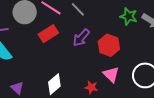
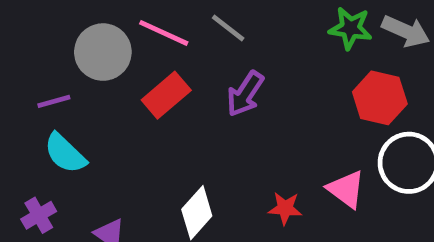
red hexagon: (109, 45) -> (380, 98), moved
pink triangle: (111, 74) -> (346, 189), moved

